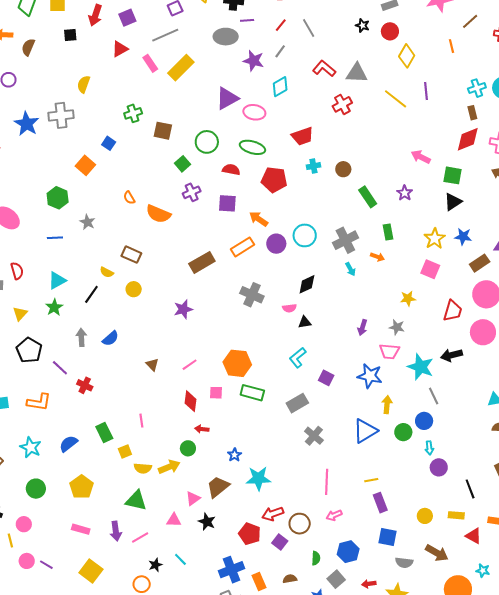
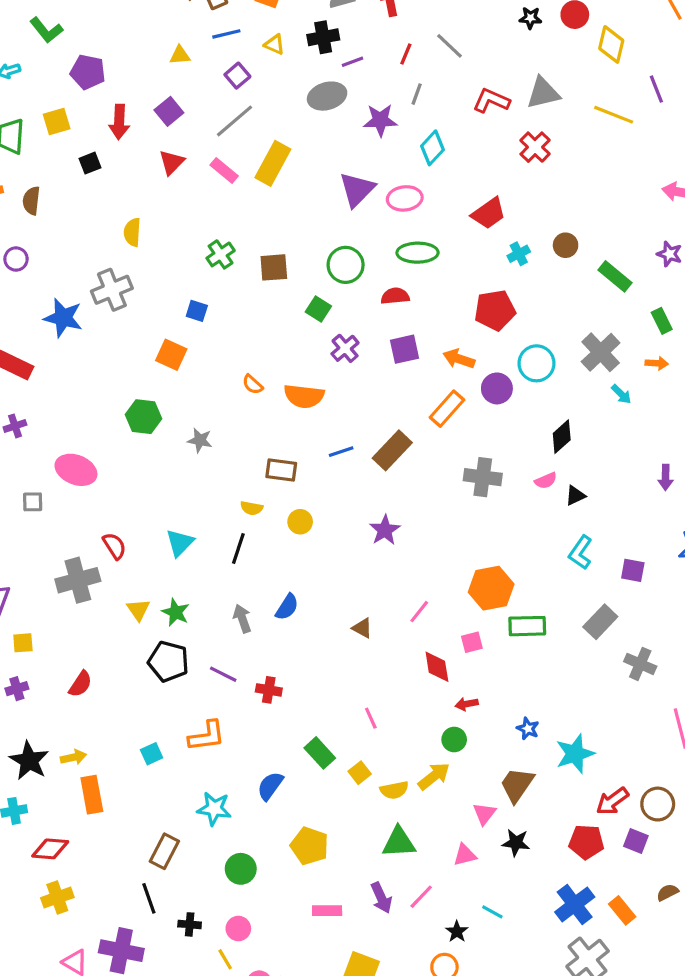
red pentagon: (274, 180) -> (495, 310), moved
blue line: (55, 238) -> (341, 452), moved
green star: (54, 307) -> (176, 612), moved

